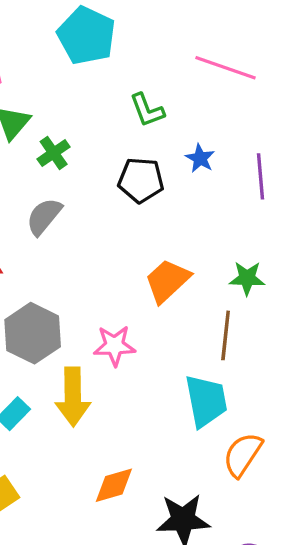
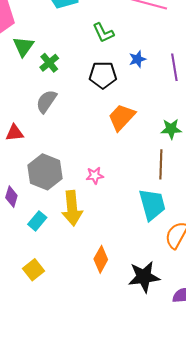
blue star: (200, 158) -> (137, 59), turned 30
orange trapezoid: (167, 281) -> (122, 117), moved
pink star: (115, 346) -> (95, 176), size x0.7
orange diamond: (114, 485) -> (101, 259), turned -40

